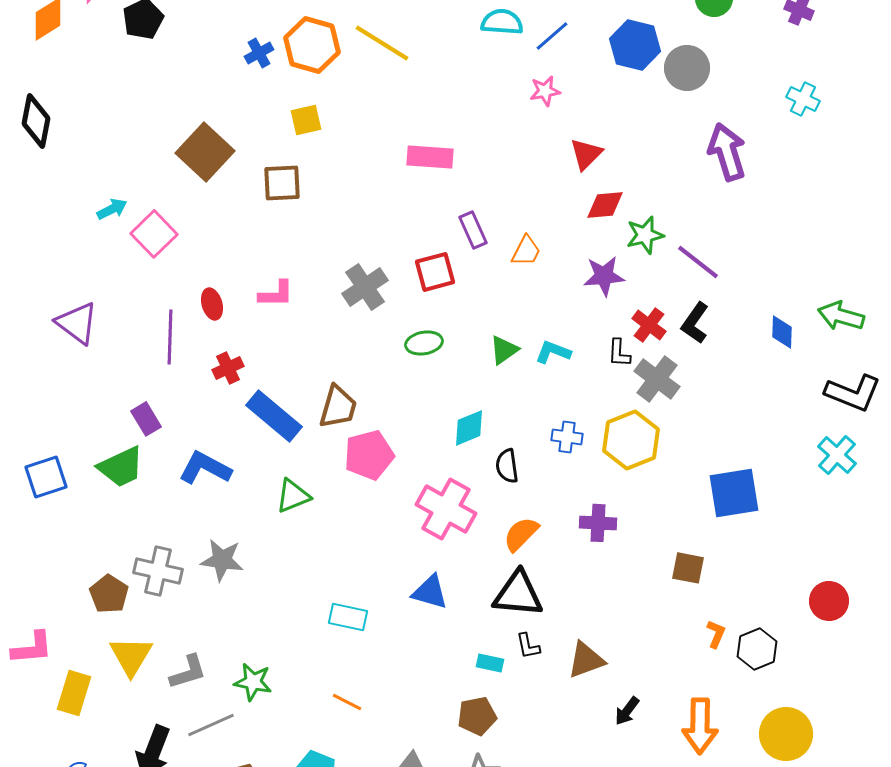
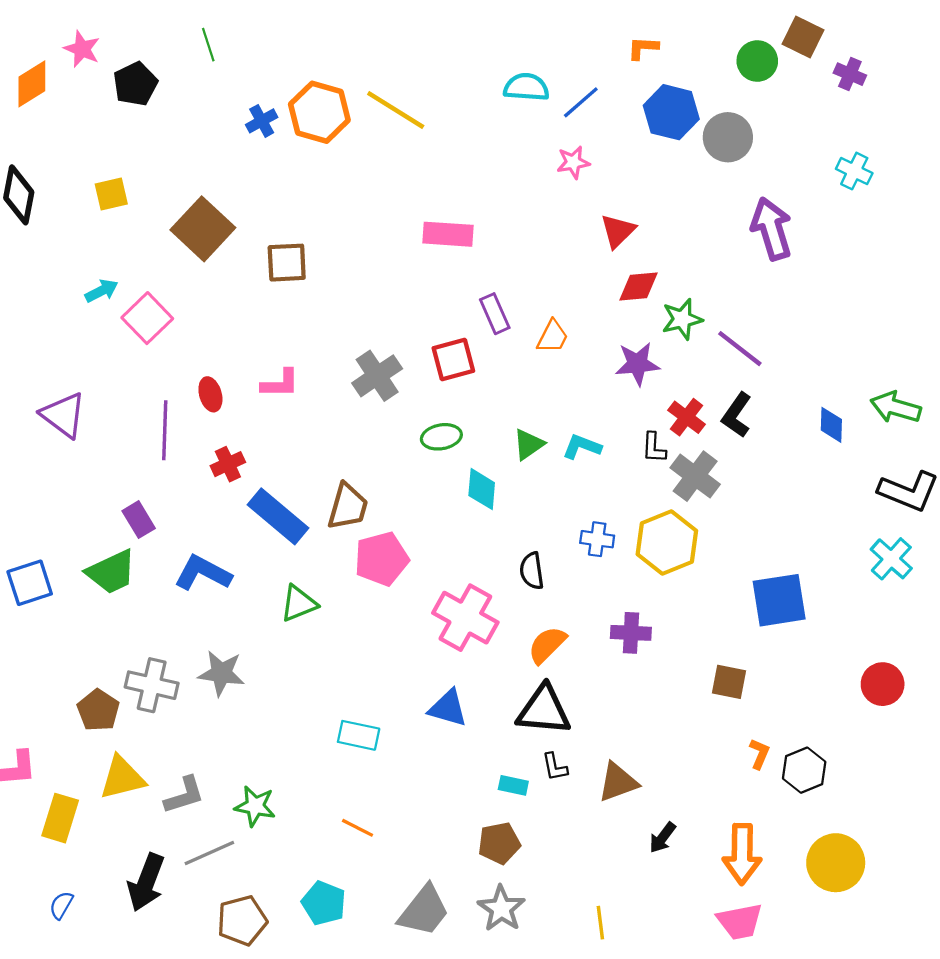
yellow square: (306, 120) -> (111, 194), moved
cyan diamond: (469, 428) -> (482, 489), moved, turned -63
red circle: (829, 601) -> (883, 684), moved
yellow triangle: (131, 656) -> (122, 778), turned 45

